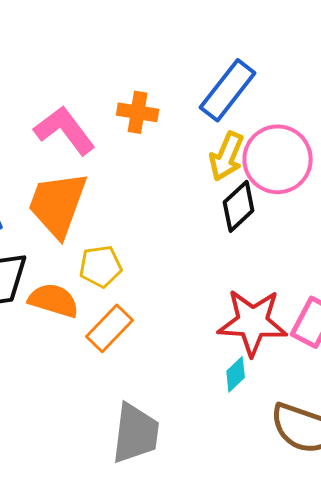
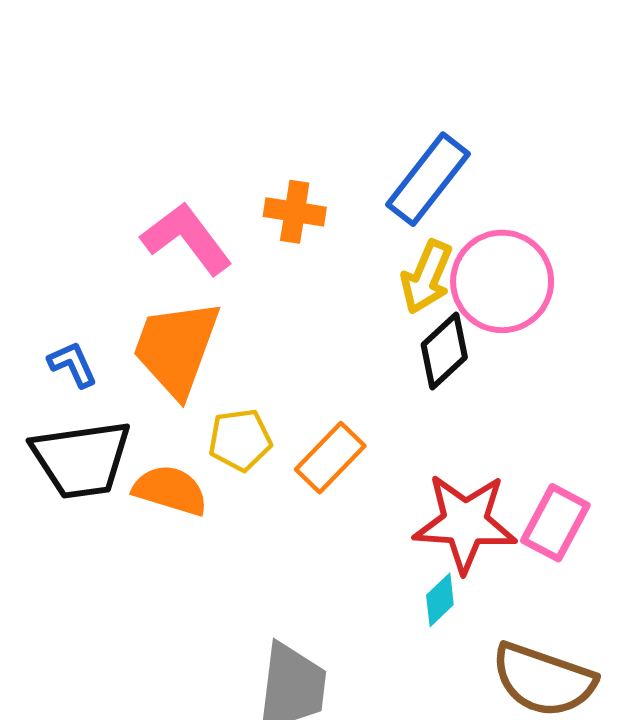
orange rectangle: (110, 328) -> (330, 458), moved

